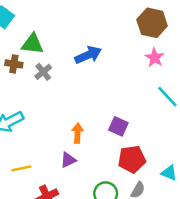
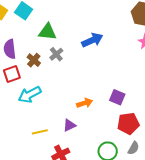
brown cross: (14, 64) -> (34, 60), moved, turned 32
orange arrow: (78, 133) -> (85, 103), turned 70
purple triangle: (68, 160) -> (69, 125), moved

